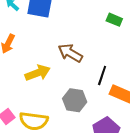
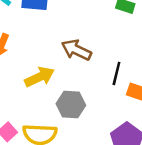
gray hexagon: (75, 100) -> (71, 105), moved

